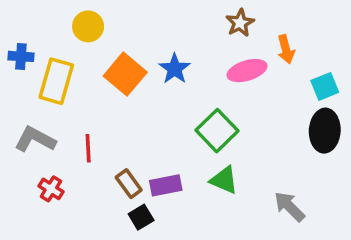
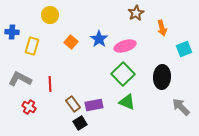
pink ellipse: (247, 71) -> (125, 46), moved
orange square: (125, 74) -> (71, 42), size x0.6
yellow rectangle: (56, 81) -> (32, 46), size x0.7
black ellipse: (325, 131) -> (162, 77), moved
gray arrow: (289, 207) -> (181, 107), moved

